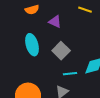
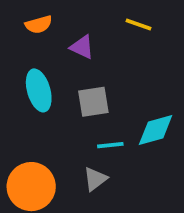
gray square: (61, 51) -> (93, 102), turned 36

